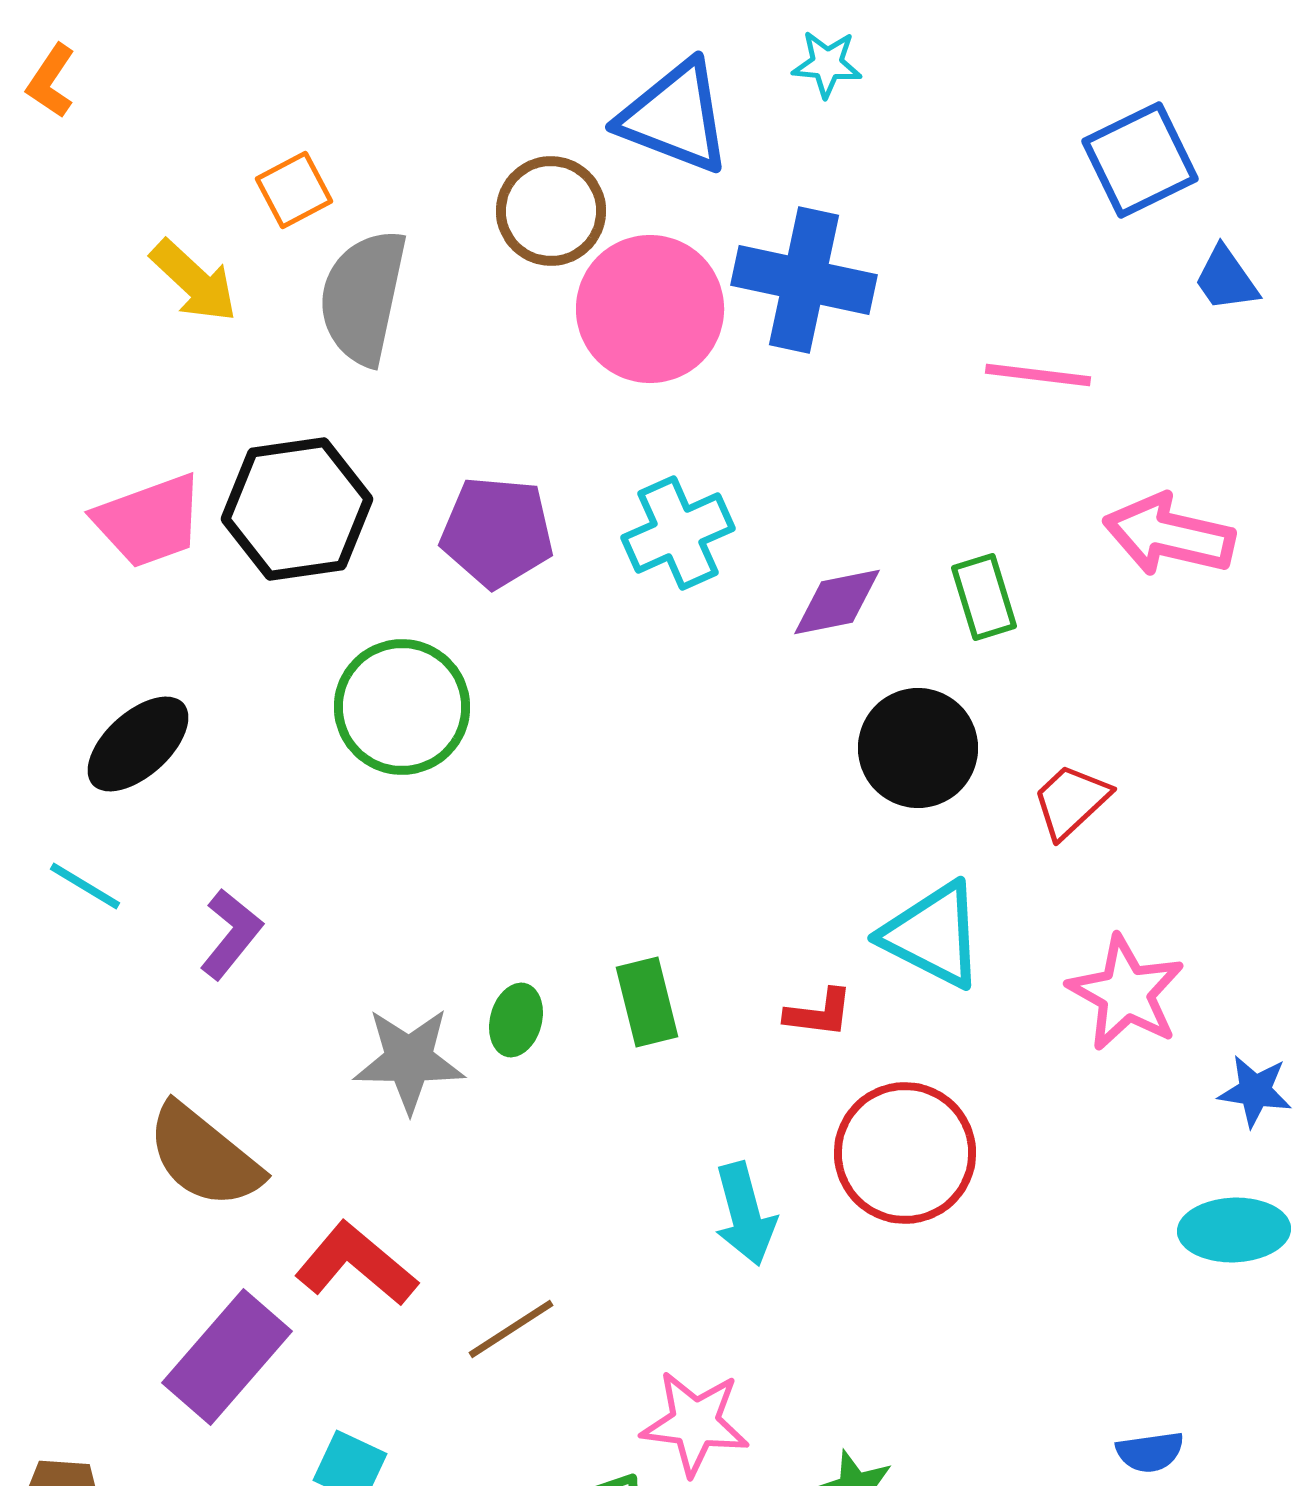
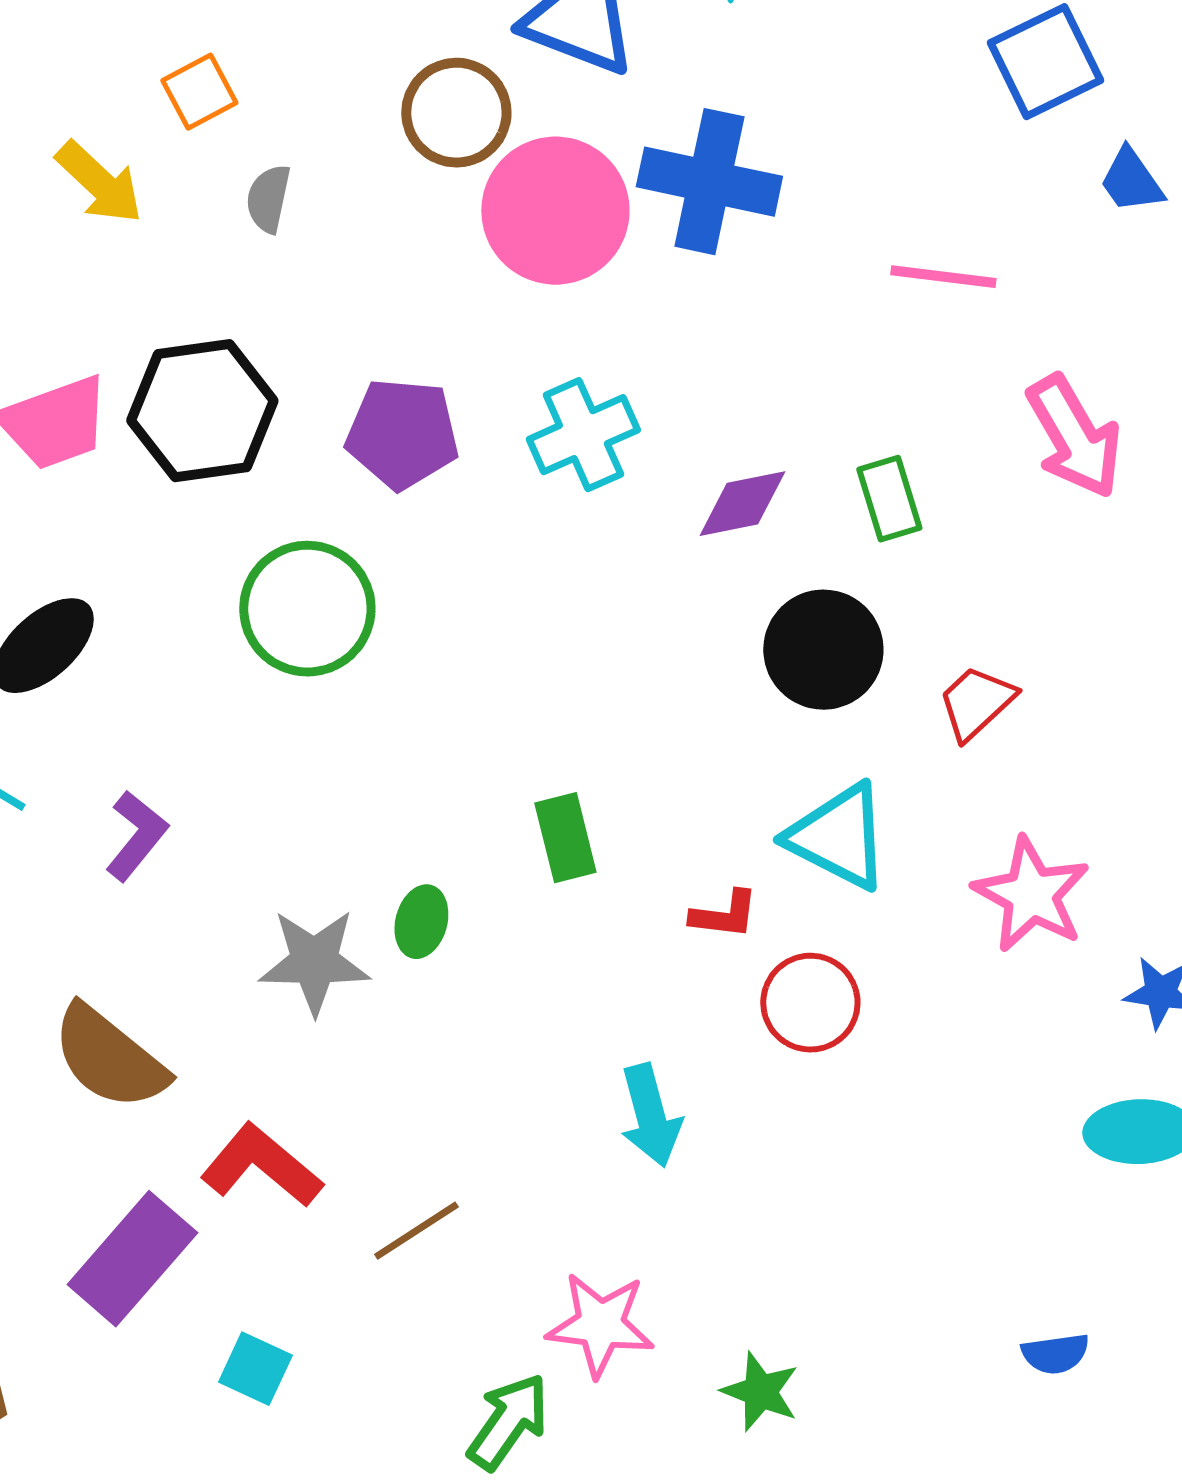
gray semicircle: (363, 297) -> (268, 199), size x0.5
pink arrow: (1169, 535) -> (1074, 437), turned -133
green rectangle: (647, 1002) -> (565, 838), moved
red circle: (905, 1153) -> (810, 1003), moved, size x0.7

